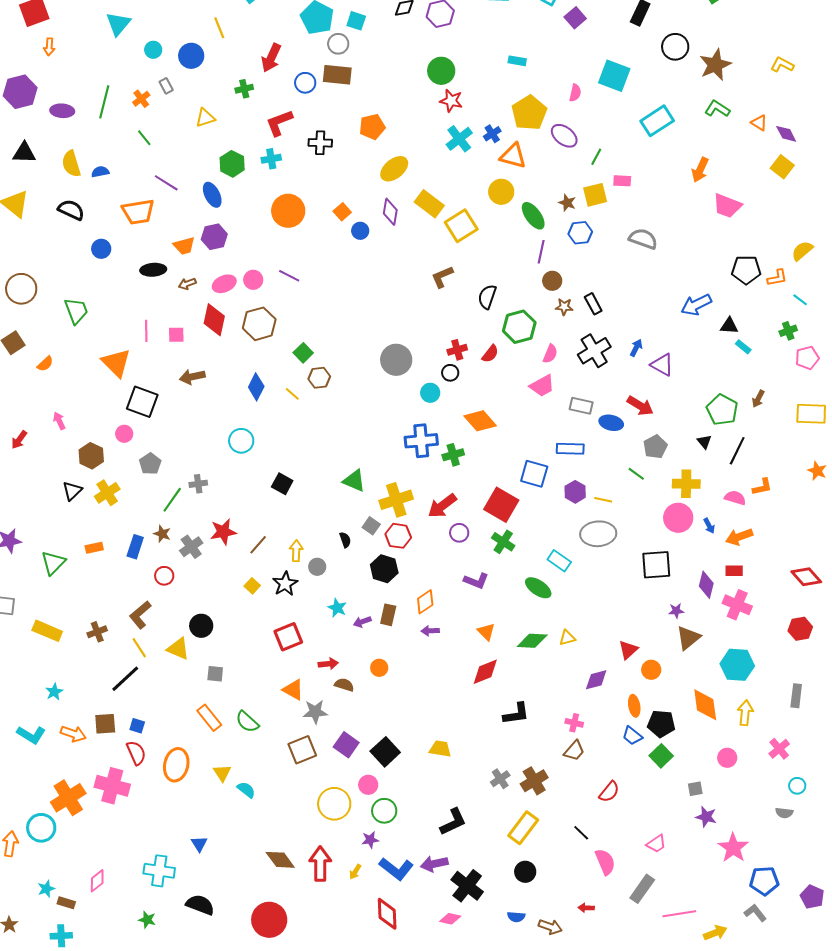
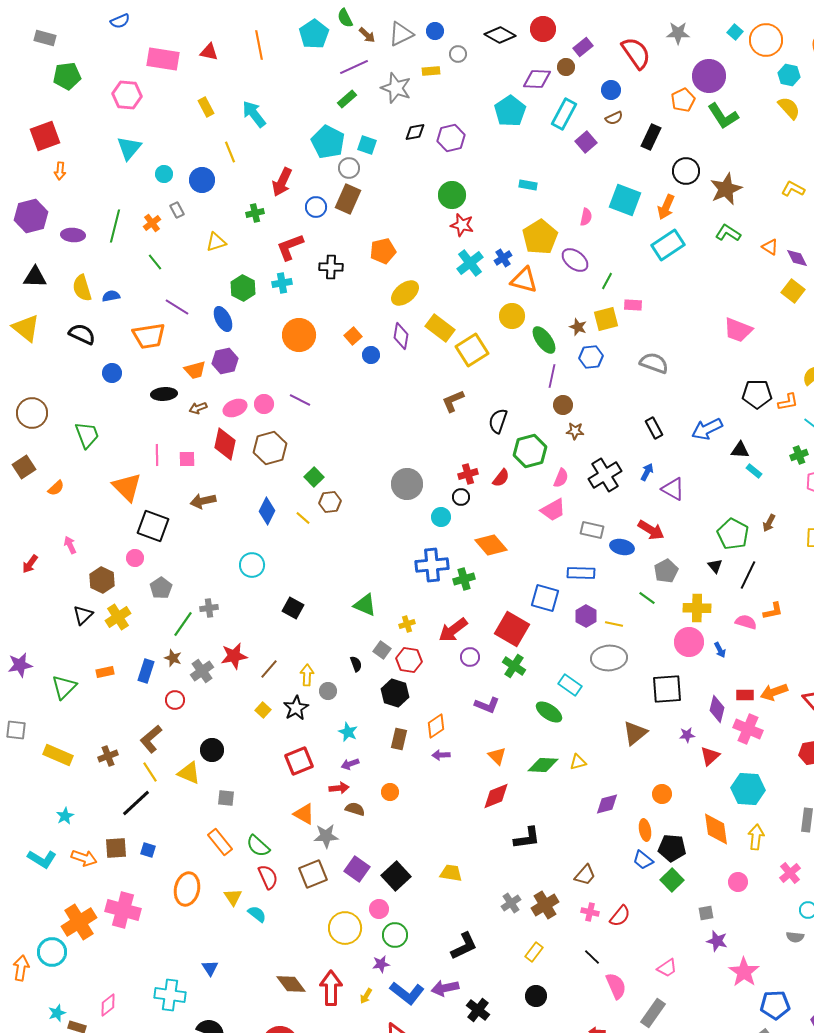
brown rectangle: (337, 75) -> (348, 199), turned -72
orange arrow: (700, 170) -> (666, 207), moved
black rectangle: (593, 304) -> (654, 428), moved
yellow cross: (396, 500) -> (407, 624), size x0.5
orange arrow: (739, 537) -> (774, 692), moved
purple arrow: (362, 622) -> (350, 764), moved
brown triangle: (688, 638) -> (635, 733), moved
red triangle: (628, 650) -> (710, 756), moved
pink cross: (574, 723) -> (590, 912), moved
red semicircle: (136, 753) -> (268, 877), moved
yellow rectangle: (523, 828) -> (534, 952), size x0.6
black cross: (467, 886) -> (478, 1010), size x0.7

